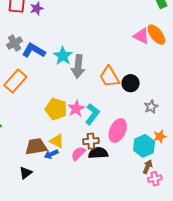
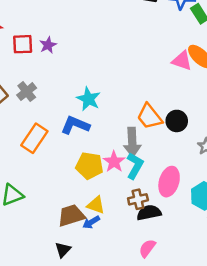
blue L-shape: (34, 51) -> (75, 125), moved
gray arrow: (78, 66) -> (132, 142), moved
pink semicircle: (78, 153) -> (147, 248), moved

